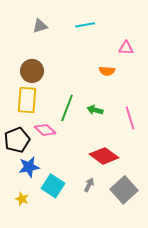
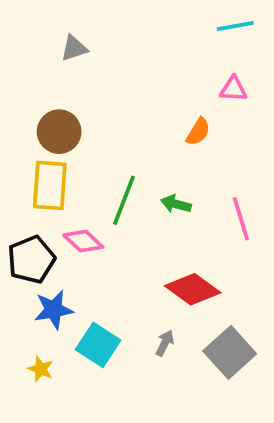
cyan line: (85, 25) -> (235, 26), moved
orange semicircle: (107, 71) -> (198, 132), turned -63

